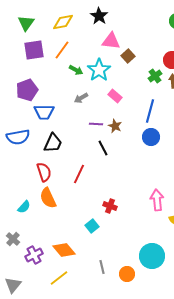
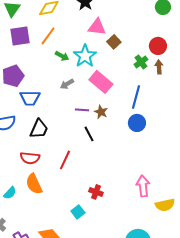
pink rectangle: (115, 96) -> (101, 82), size x1.6
red semicircle: (44, 172) -> (30, 158), turned 114

